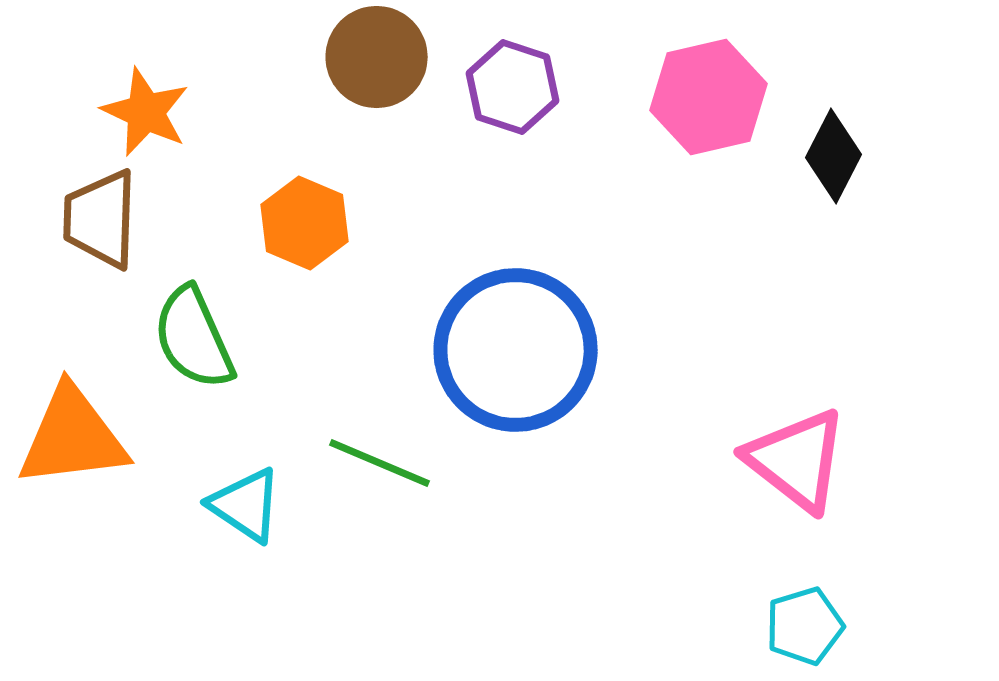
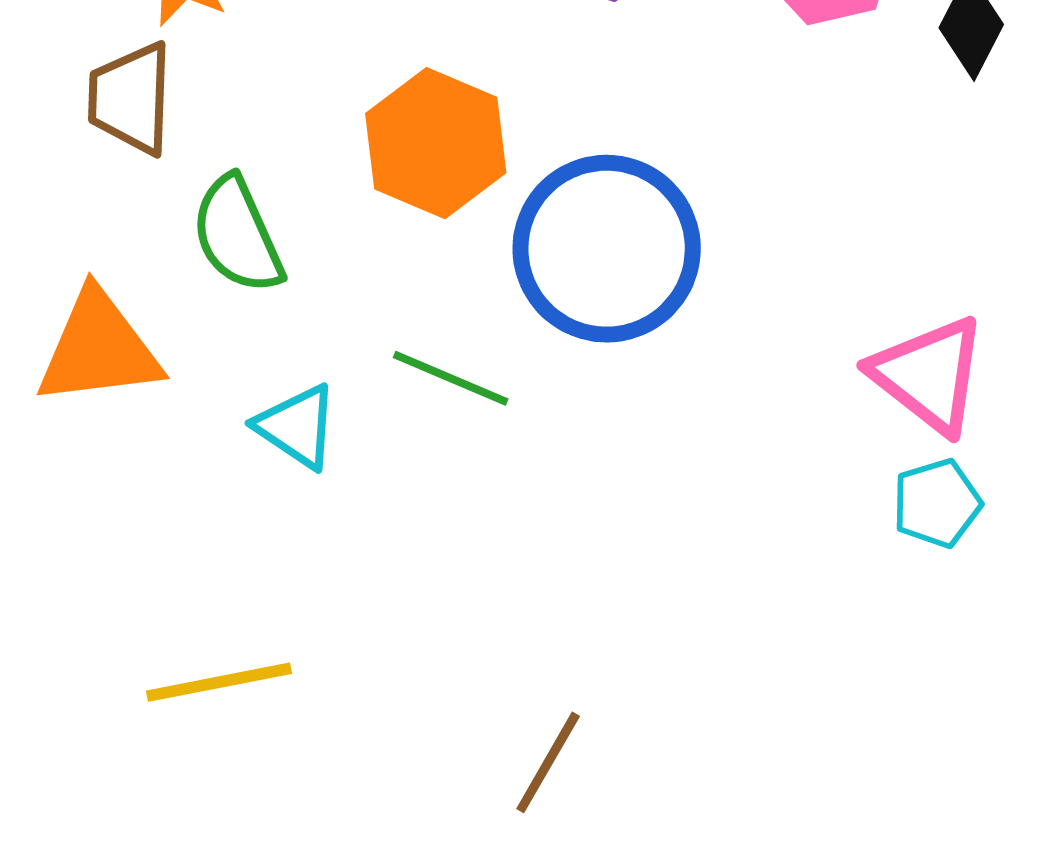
orange hexagon: (305, 223) -> (436, 143), moved, size x1.4
cyan pentagon: (805, 626) -> (937, 503), moved

